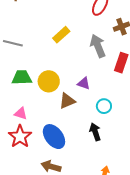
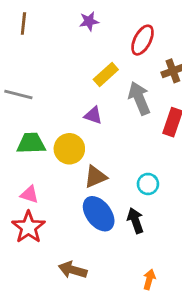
yellow rectangle: (61, 35) -> (106, 74), moved
purple triangle: (84, 83) -> (93, 115), moved
blue ellipse: (54, 137) -> (99, 214), moved

